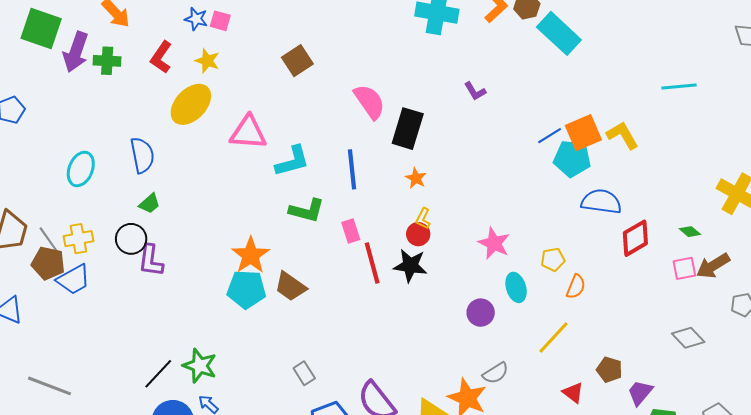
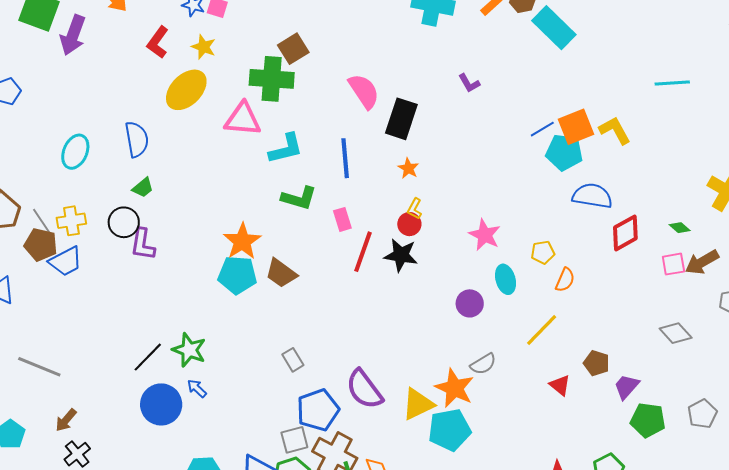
green cross: (107, 61) -> (272, 79), moved, size x1.6
red line: (372, 263) -> (363, 252), turned 33

